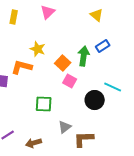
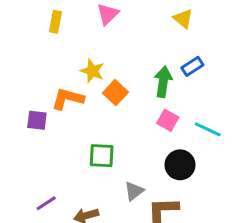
orange square: (63, 63) -> (115, 93), moved
pink square: (70, 81) -> (168, 120), moved
black circle: (95, 100) -> (180, 165), moved

